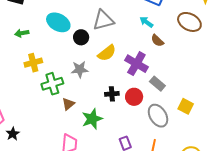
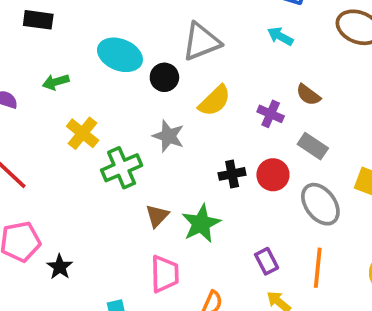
brown semicircle: (157, 41) -> (308, 95), moved
yellow cross: (33, 63) -> (83, 133), turned -30
purple cross: (136, 64) -> (271, 114), size x0.6
gray star: (80, 69) -> (168, 136), turned 30
brown triangle: (68, 104) -> (157, 216), moved

